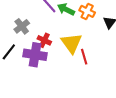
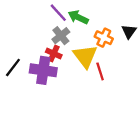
orange cross: (87, 11) -> (104, 38), moved
gray cross: (22, 26) -> (61, 36), moved

